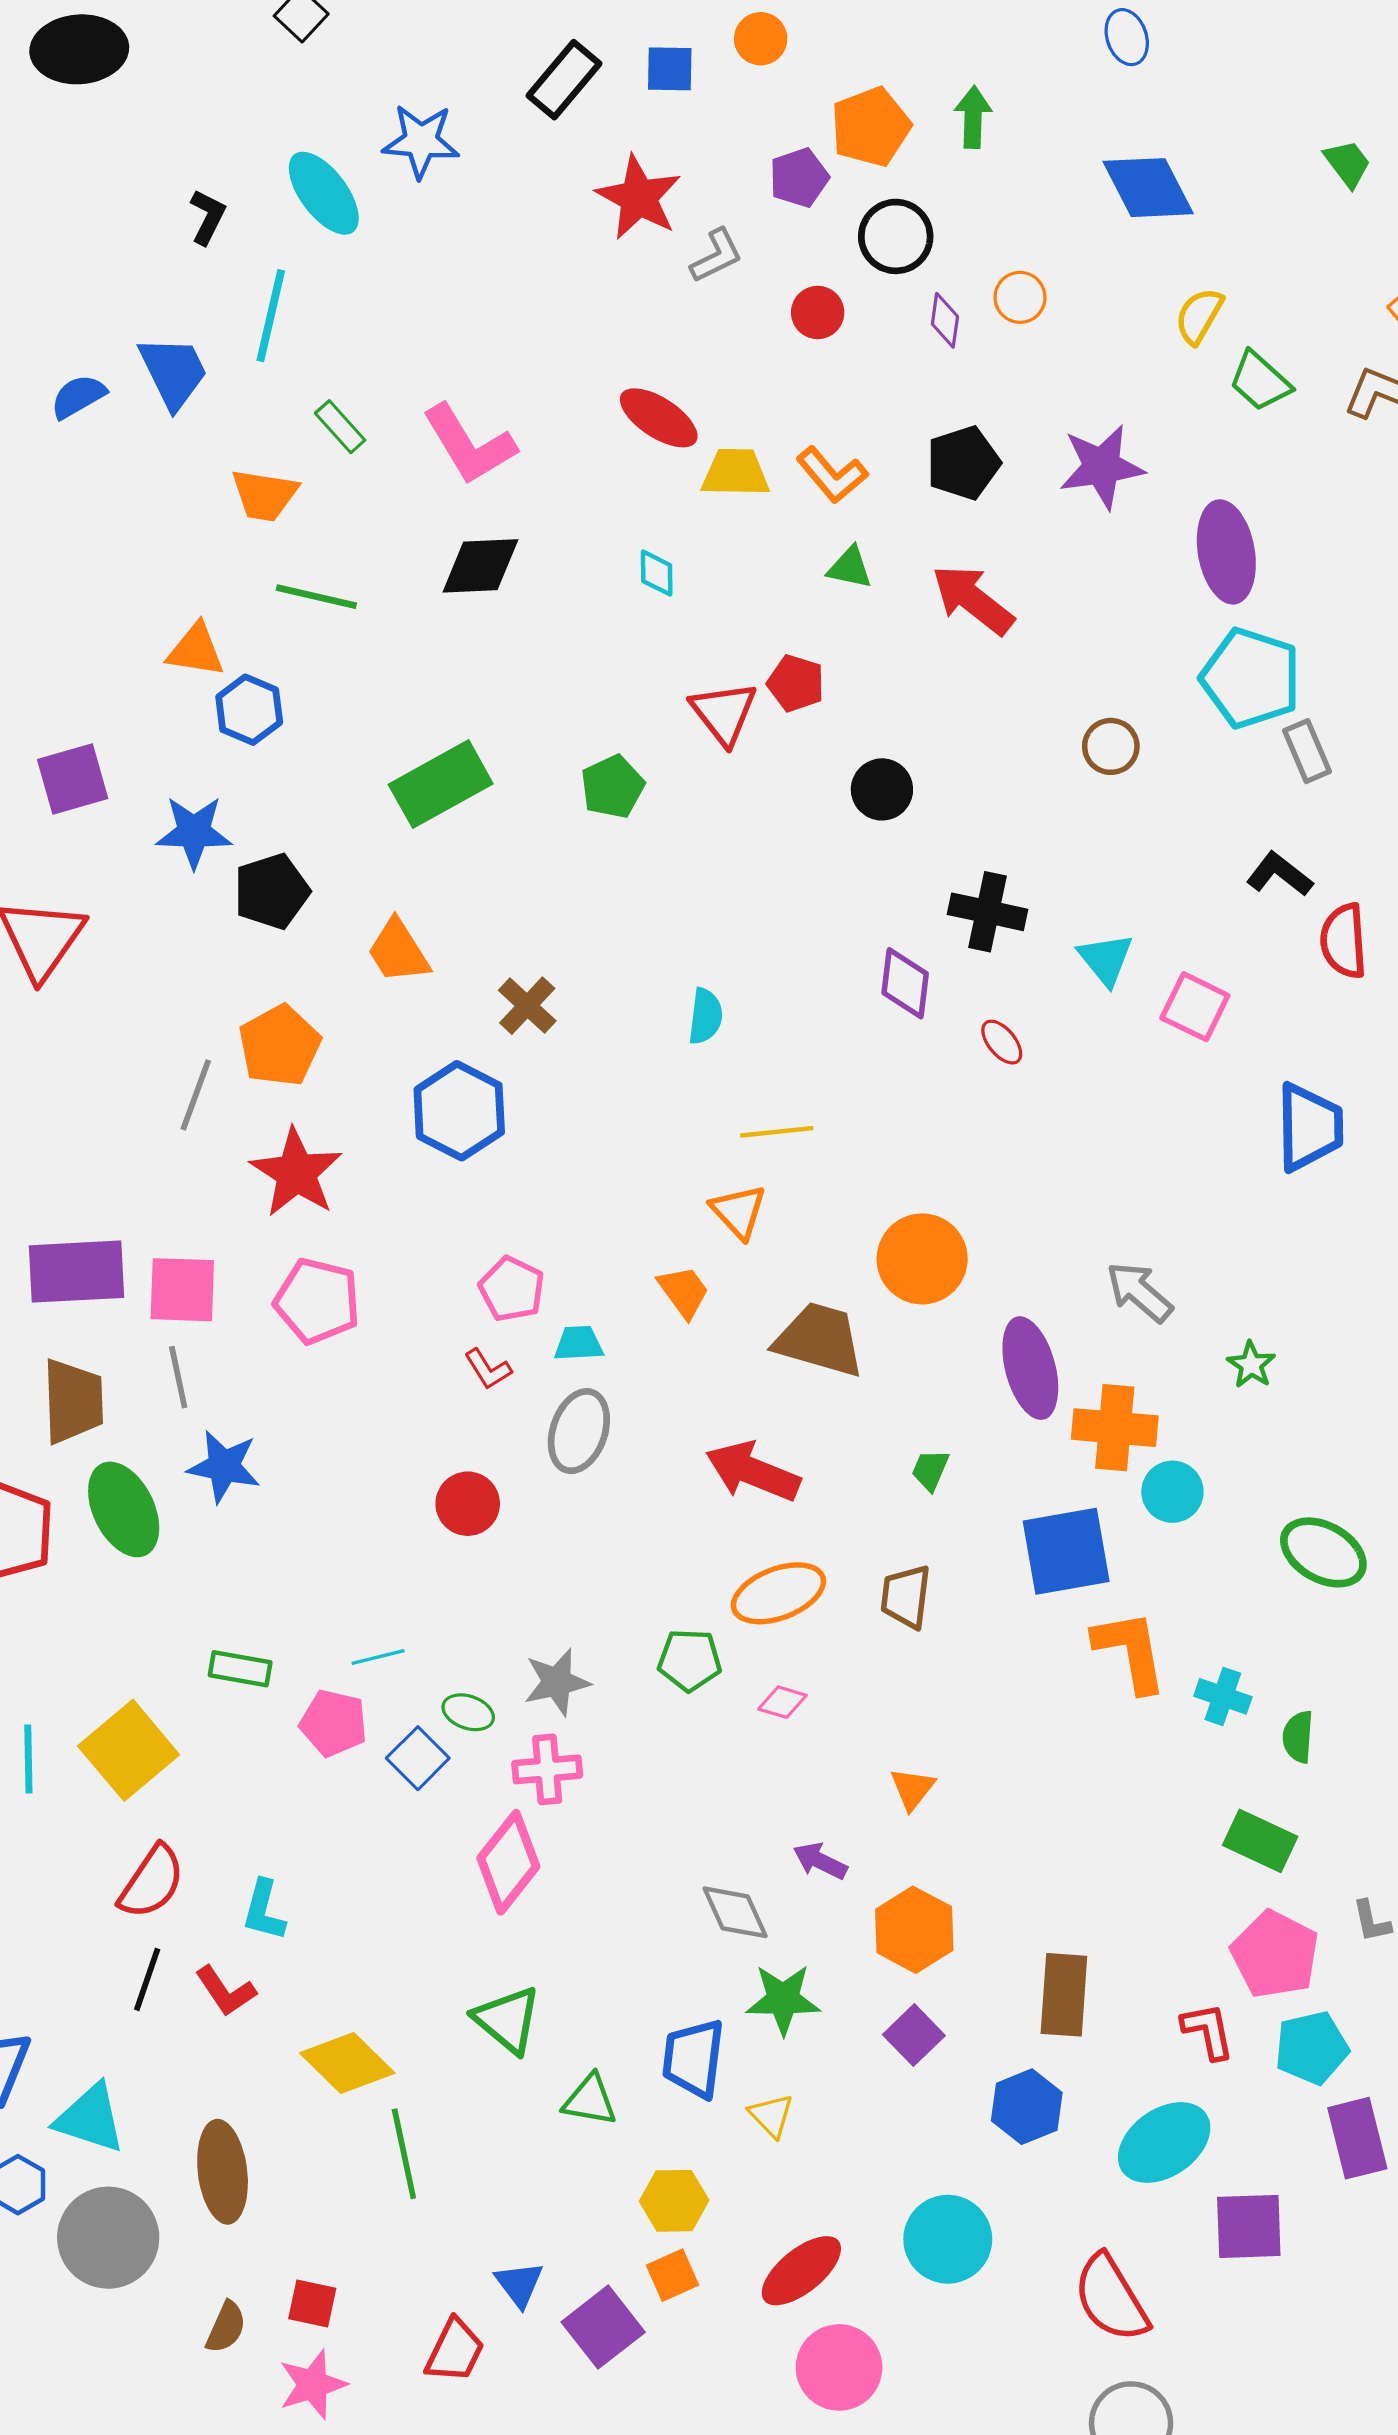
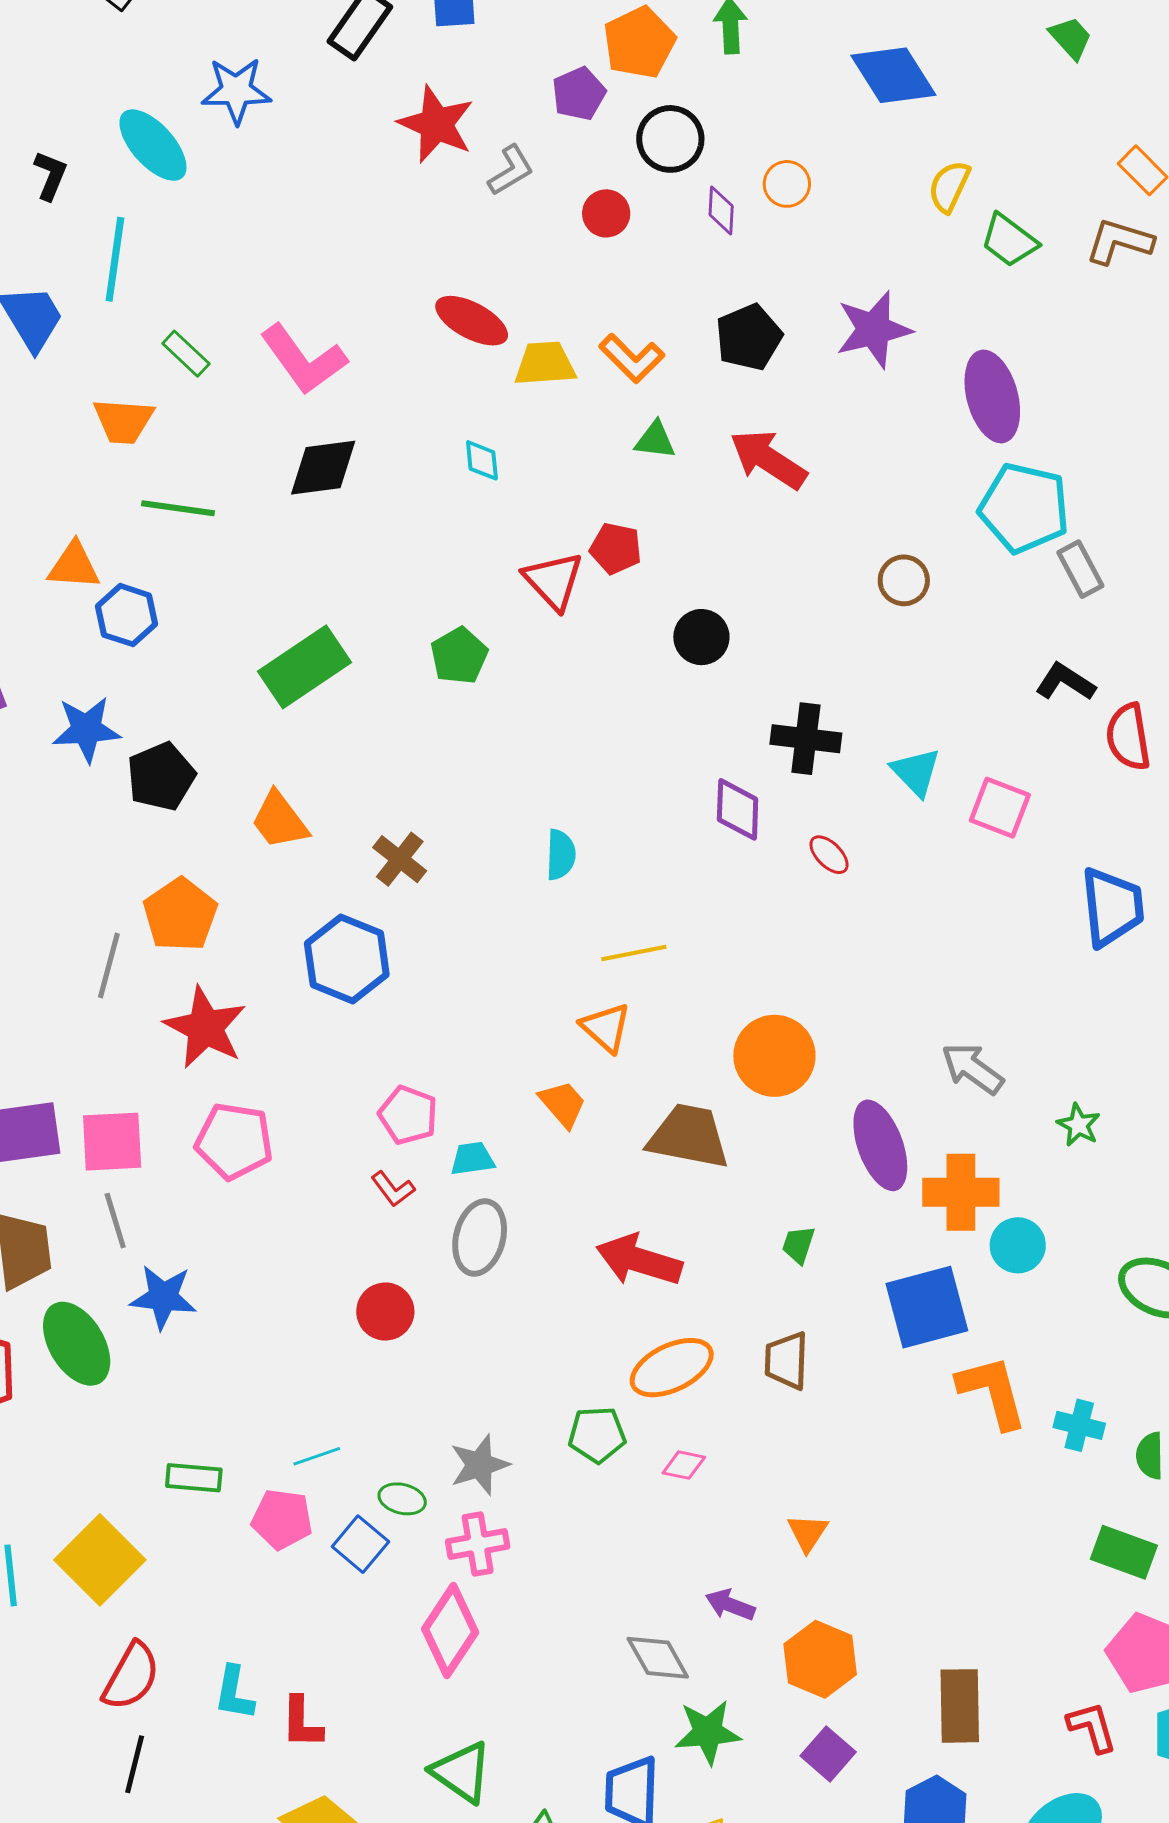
red L-shape: (226, 1991) -> (302, 1722), moved, turned 40

